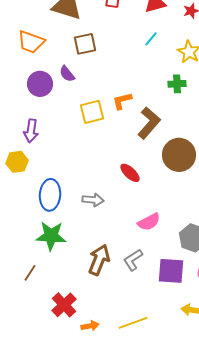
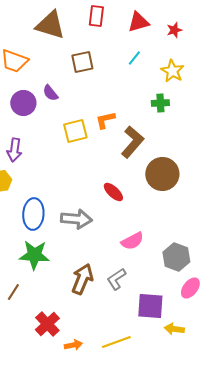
brown square: (85, 44) -> (82, 62), moved
gray arrow: (93, 200) -> (76, 219), size x1.4
purple square: (171, 271) -> (150, 306), moved

